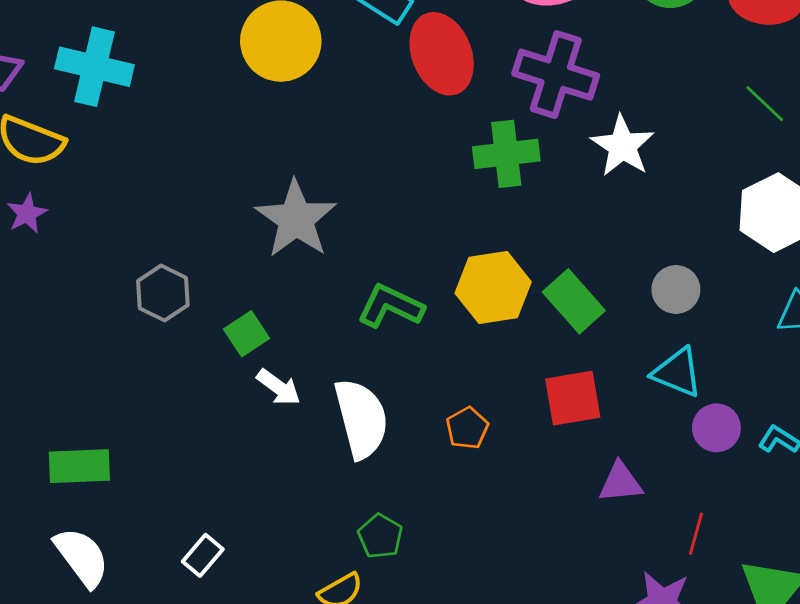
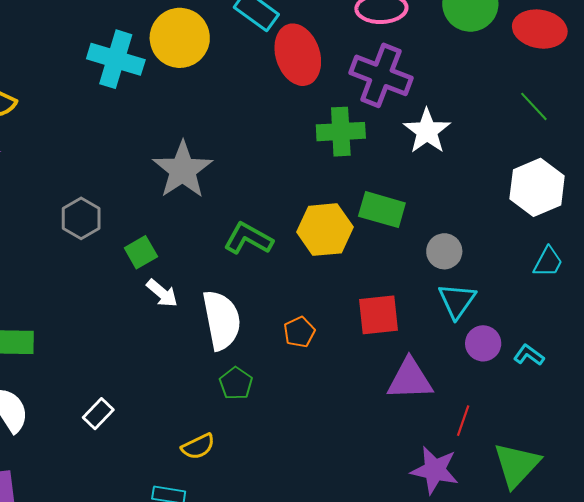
cyan cross: (94, 67) -> (116, 59), moved
gray circle: (676, 290) -> (444, 251), moved
green rectangle: (574, 301) -> (382, 210), moved, turned -36
cyan triangle: (677, 372) -> (457, 301), turned 39
purple triangle: (621, 482) -> (410, 379), size x1.4
green pentagon: (380, 536) -> (236, 383), moved

